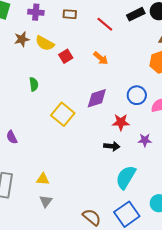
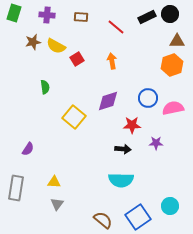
orange arrow: (101, 58) -> (112, 61), turned -140
purple semicircle: (12, 137) -> (28, 149), moved, turned -120
cyan semicircle: (126, 177) -> (121, 180), moved, turned -120

